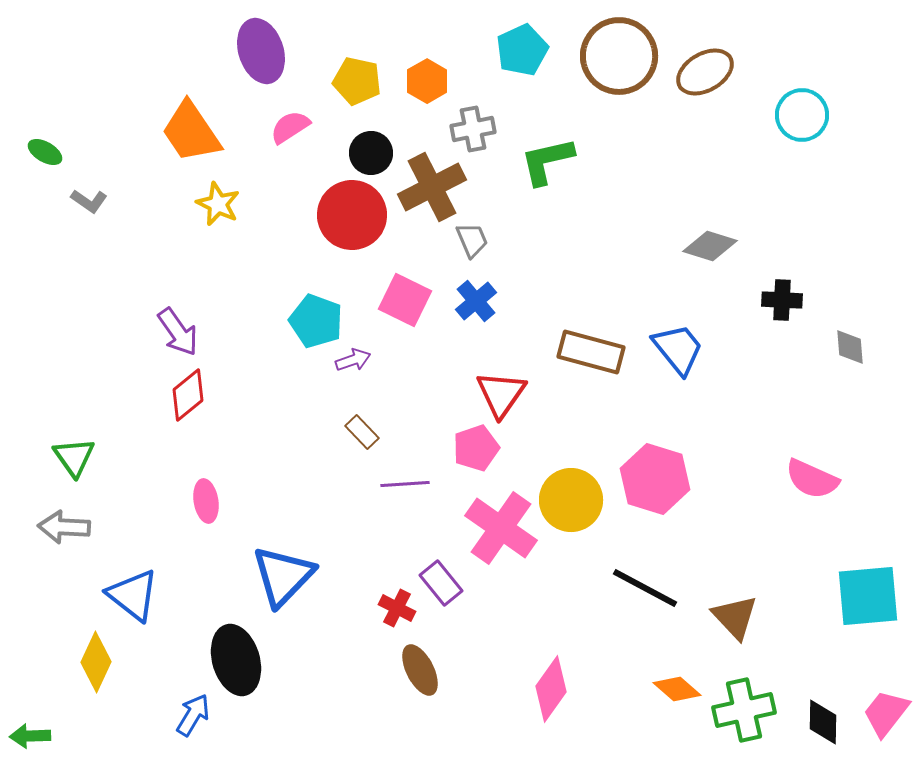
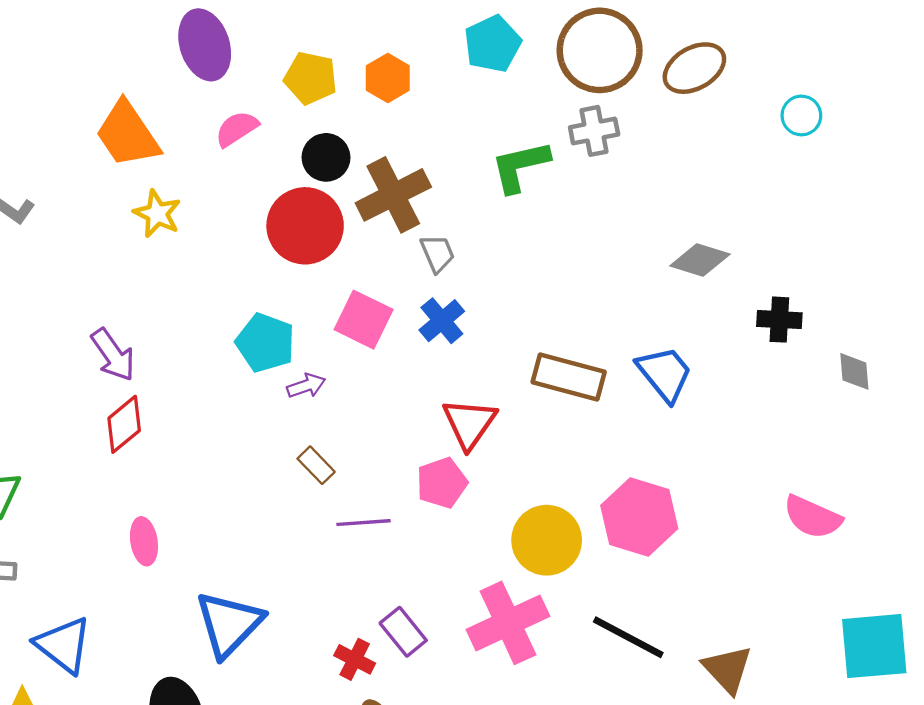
cyan circle: (802, 115) -> (801, 115), size x0.7
gray cross: (473, 129) -> (594, 131), moved
pink cross: (501, 528) -> (508, 623), moved, turned 30

